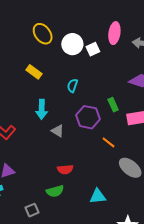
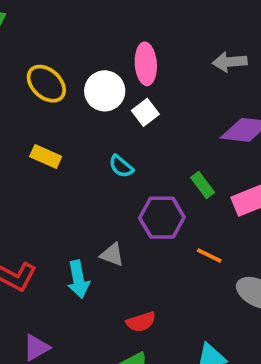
pink ellipse: (114, 33) -> (146, 64), moved
white square: (93, 49) -> (145, 112), moved
cyan semicircle: (72, 86) -> (121, 166), turned -56
cyan arrow: (42, 109) -> (78, 279), moved

